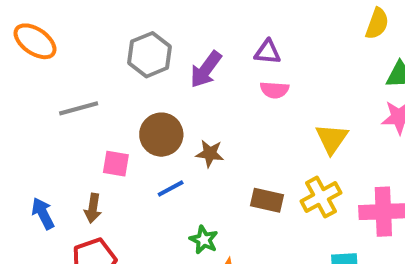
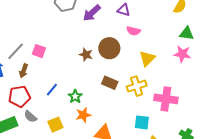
pink semicircle: (274, 90) -> (133, 31), moved
gray line: (79, 108) -> (16, 51), moved, turned -42
brown circle: (161, 135) -> (109, 48), moved
blue line: (171, 188) -> (52, 90), moved, turned -32

